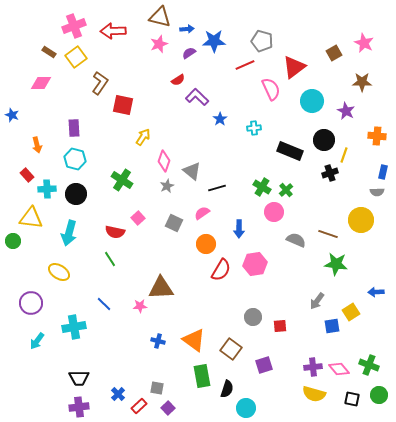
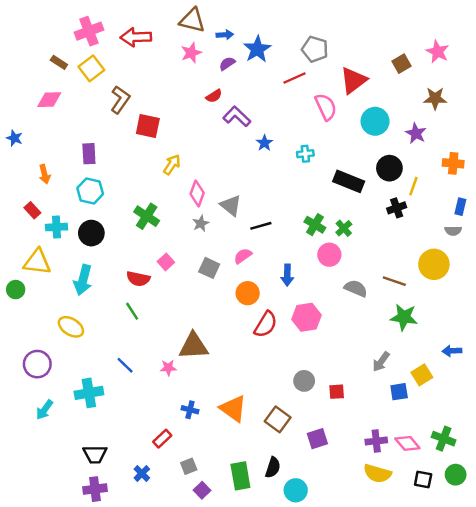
blue star: (214, 41) -> (257, 49), turned -30
green rectangle: (202, 376) -> (240, 476), moved
gray square: (157, 388) -> (189, 466), turned -32
red rectangle: (139, 406) -> (162, 439), moved

